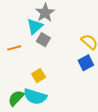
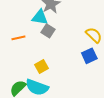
cyan triangle: (35, 26) -> (40, 17), turned 48

